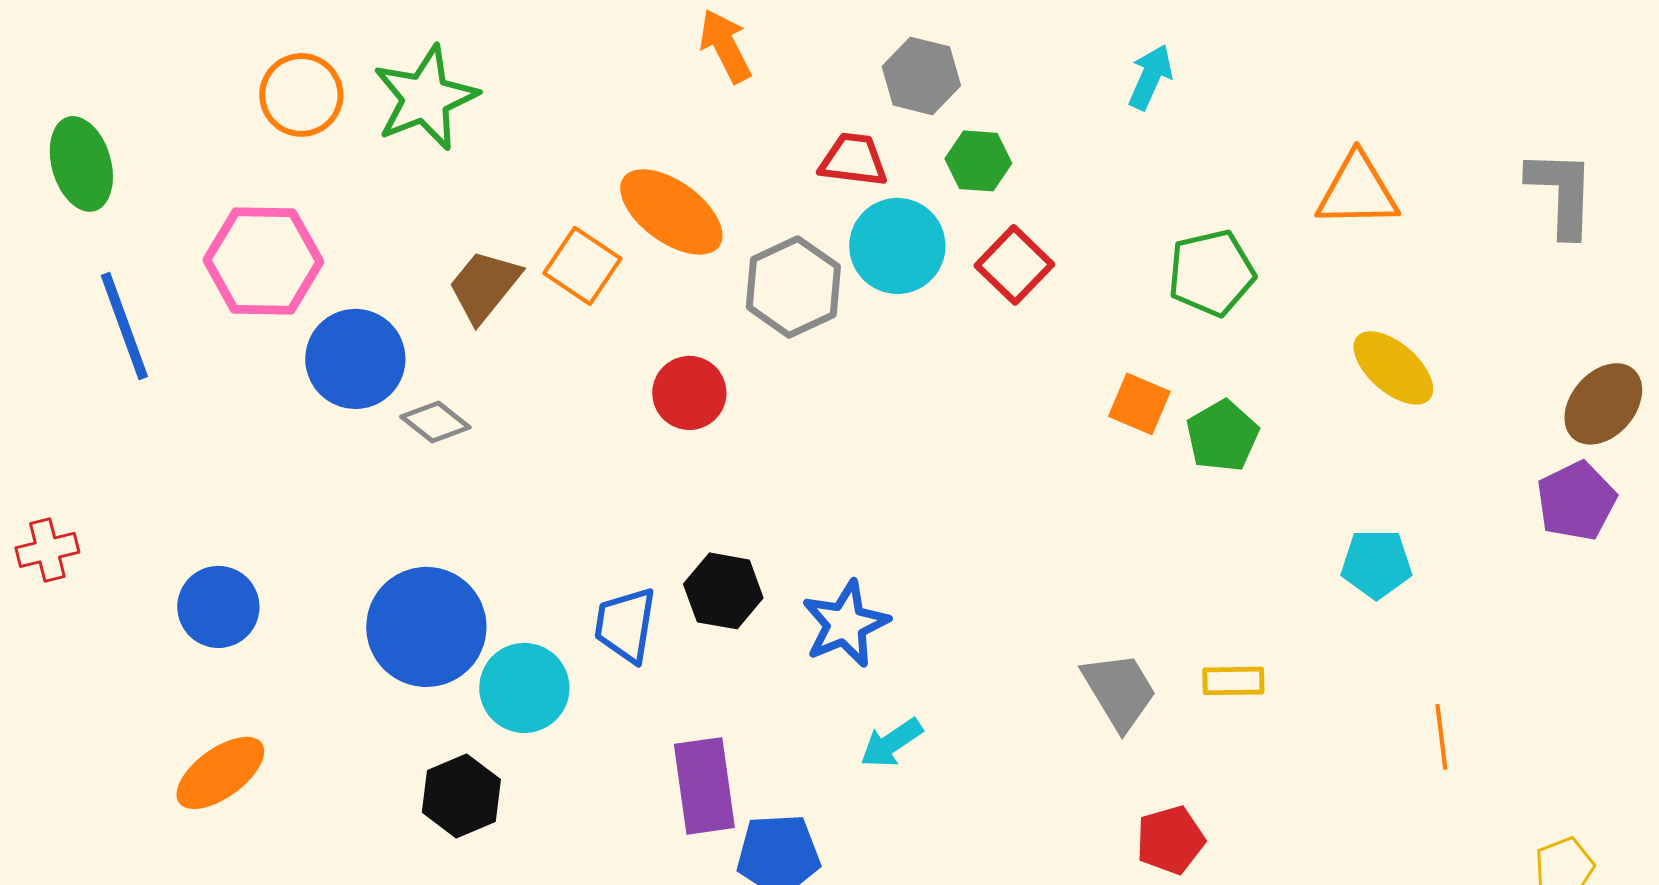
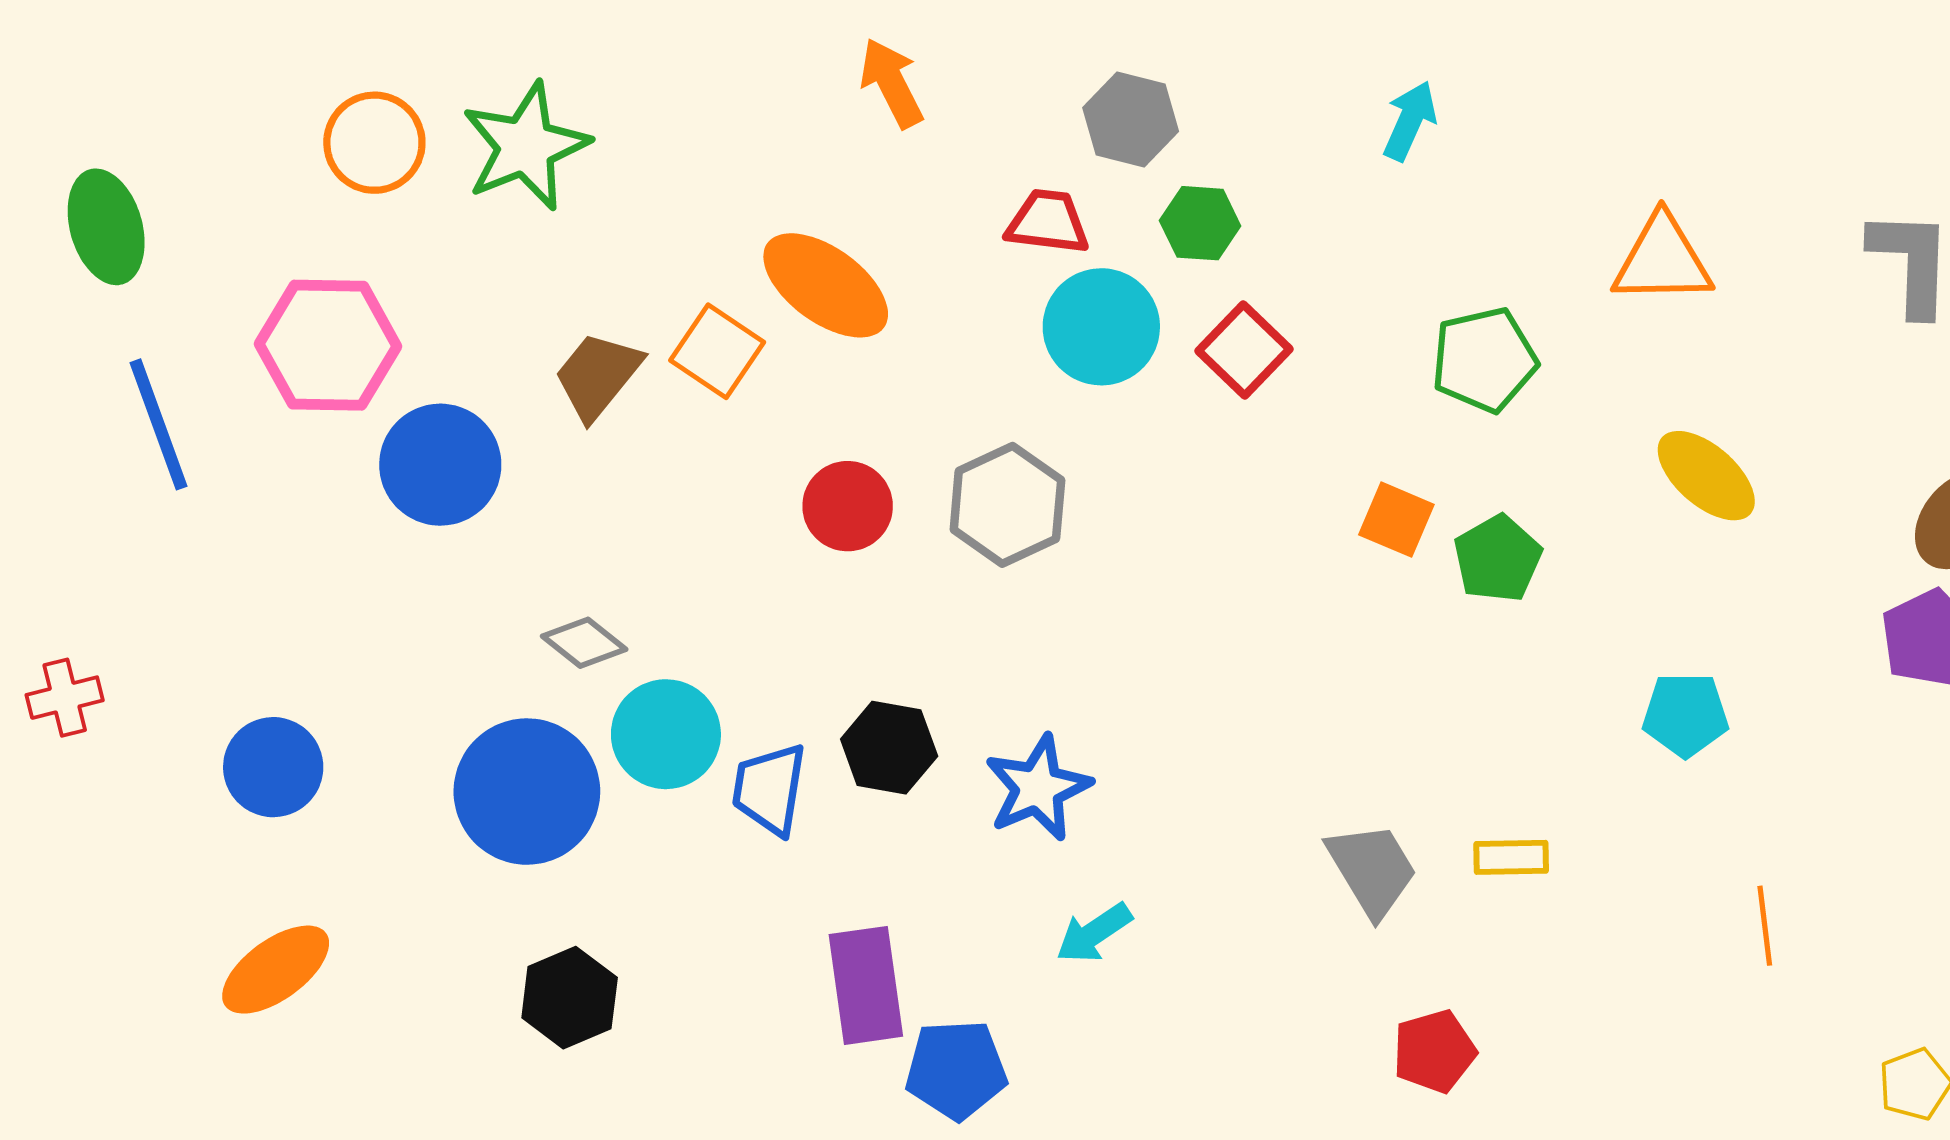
gray hexagon: (793, 287) -> (1007, 505), moved
gray diamond: (435, 422) -> (584, 643), moved
cyan circle: (524, 688) -> (666, 734), moved

